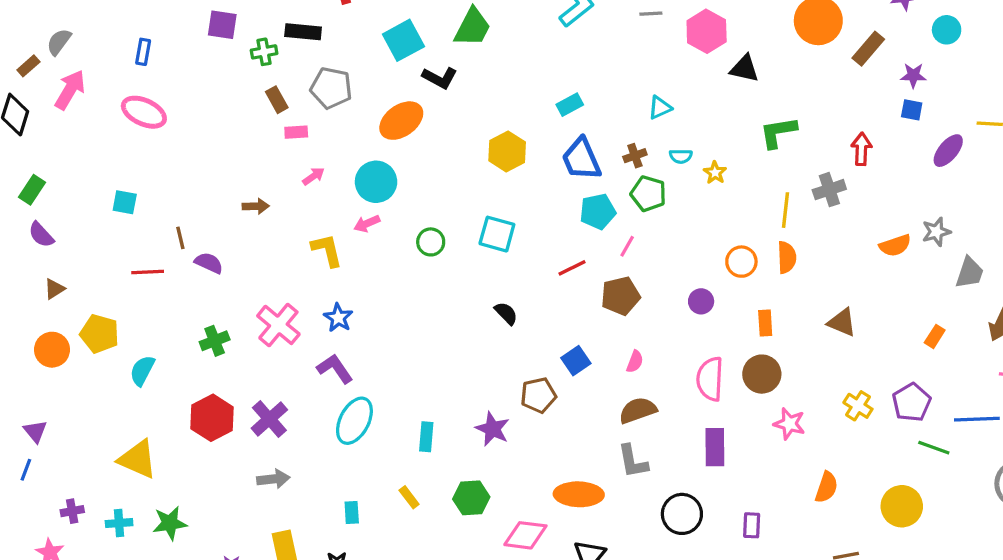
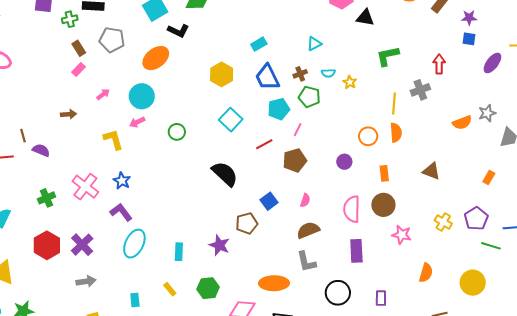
pink rectangle: (296, 132) -> (79, 69), moved, turned -40
cyan square: (497, 234) -> (231, 120), moved, turned 30
black semicircle: (506, 313) -> (225, 174), size x1.8

